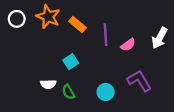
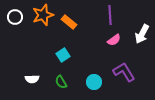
orange star: (48, 17) -> (43, 15), turned 30
purple line: (106, 35) -> (110, 15), moved
white semicircle: (48, 84) -> (32, 79), moved

